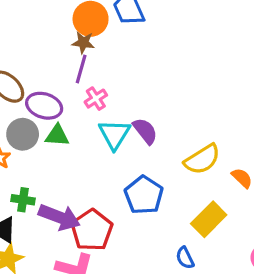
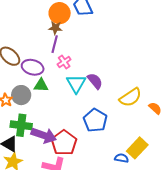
gray circle: (23, 134) -> (21, 95), moved
green cross: (23, 200) -> (21, 125), size x1.5
yellow rectangle: (209, 219) -> (137, 148), moved
blue semicircle: (185, 258) -> (122, 158), turned 128

